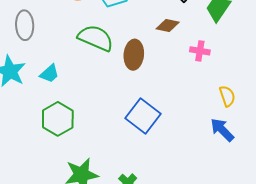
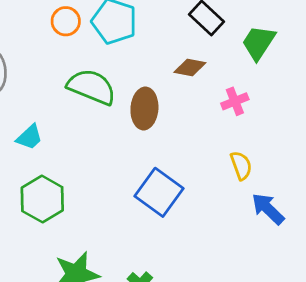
pink cross: (200, 51) -> (235, 101), turned -30
yellow semicircle: (227, 96) -> (241, 166), moved

